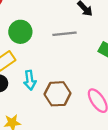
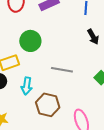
gray line: (64, 34) -> (62, 70), moved

